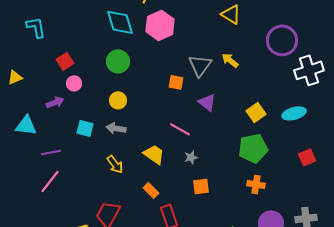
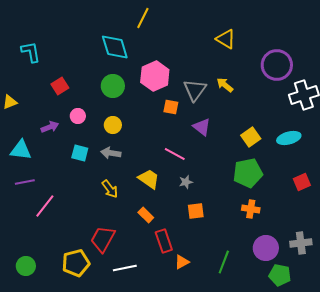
pink hexagon: (160, 25) -> (155, 76), moved
pink circle: (74, 83) -> (78, 116), moved
purple line: (51, 152) -> (25, 182), moved

